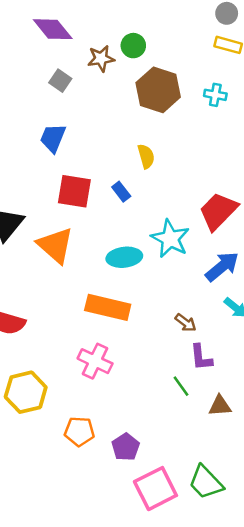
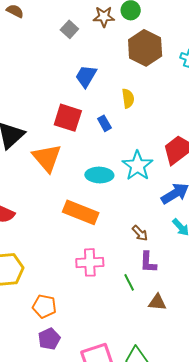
blue trapezoid: (53, 138) -> (86, 76), moved
pink cross: (95, 361) -> (90, 262), moved, turned -36
purple pentagon: (126, 447) -> (49, 339), moved

